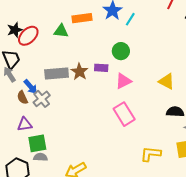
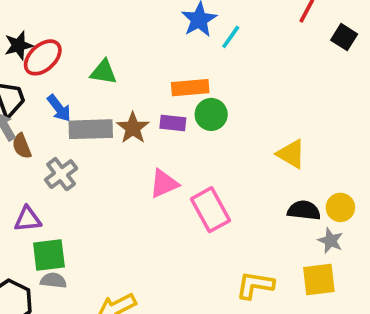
orange rectangle: (82, 18) -> (190, 88), moved
green triangle: (61, 31) -> (104, 72), moved
green circle: (121, 51) -> (211, 114), moved
pink triangle: (123, 81) -> (164, 184), moved
blue arrow: (31, 87) -> (59, 108), moved
brown semicircle: (22, 97) -> (22, 146), moved

